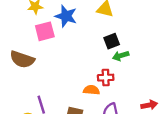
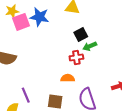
pink square: (45, 31) -> (21, 22), moved
red cross: (106, 78) -> (76, 58), moved

